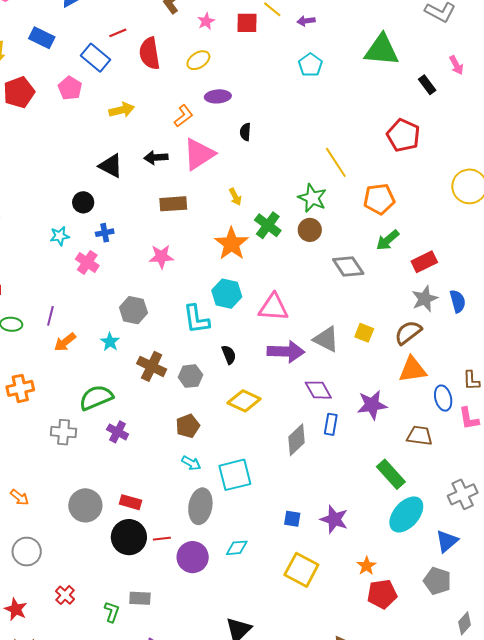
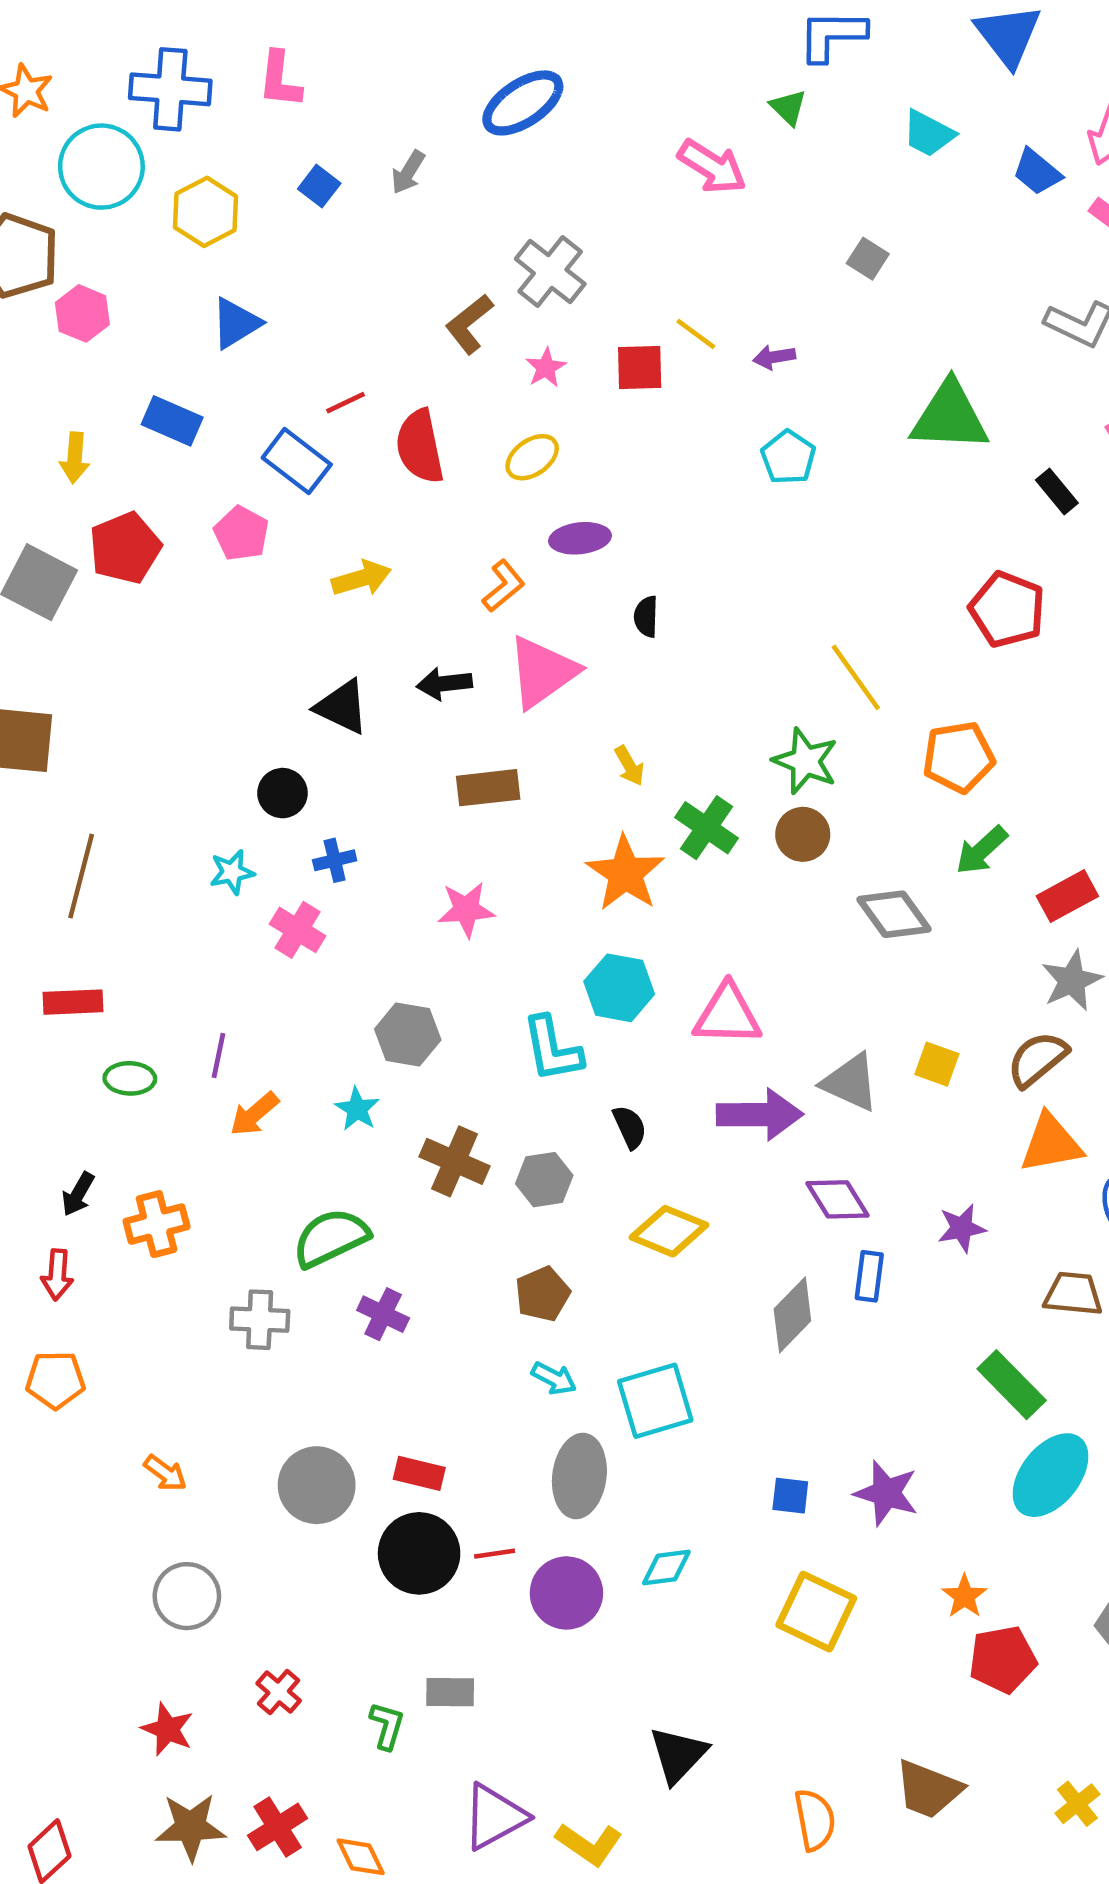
purple star: (372, 405) -> (962, 1228), size x0.7

